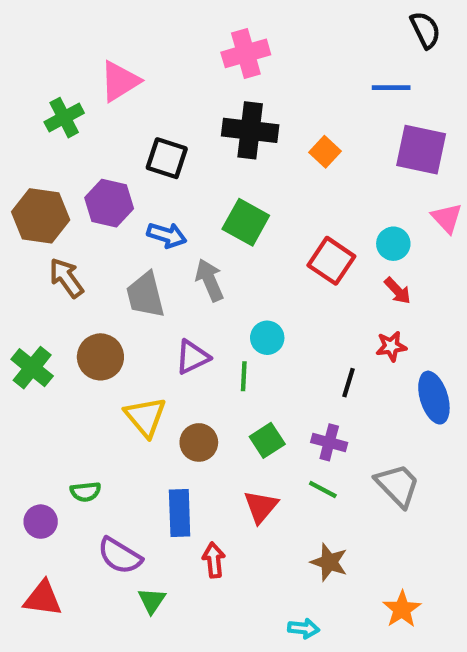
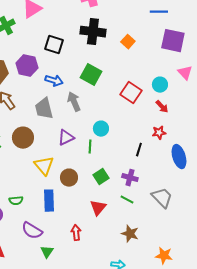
blue rectangle: (180, 513) -> (49, 201), moved
orange star: (402, 609) -> (164, 256), turned -30

